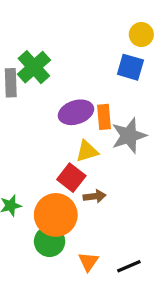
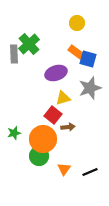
yellow circle: (141, 35) -> (77, 23), moved
blue square: (130, 67) -> (88, 59), moved
orange rectangle: (104, 117) -> (76, 52), moved, turned -49

